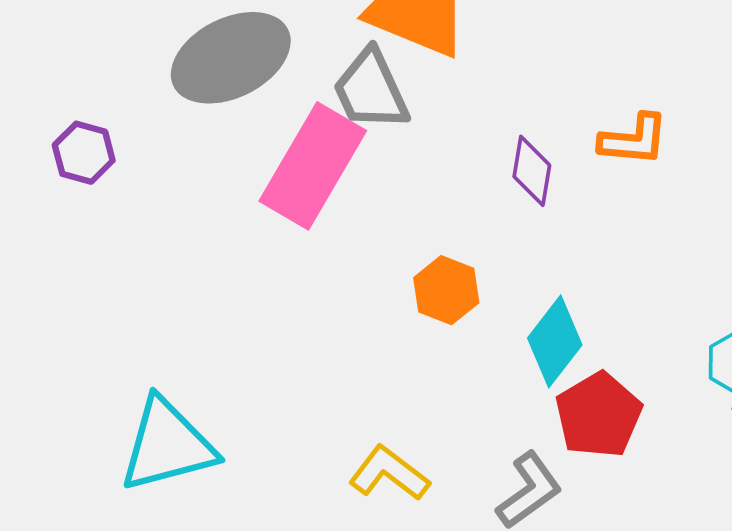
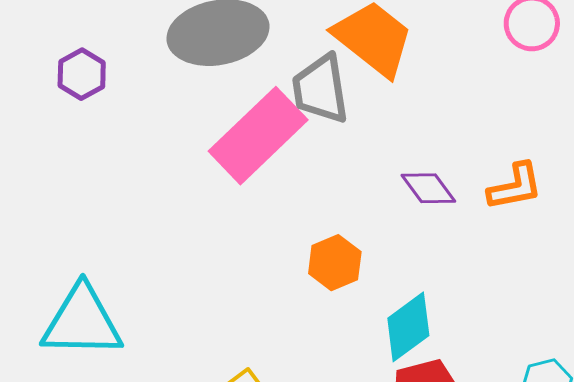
orange L-shape: (634, 140) -> (515, 187), turned -32
purple diamond: (532, 171) -> (428, 188), turned -62

